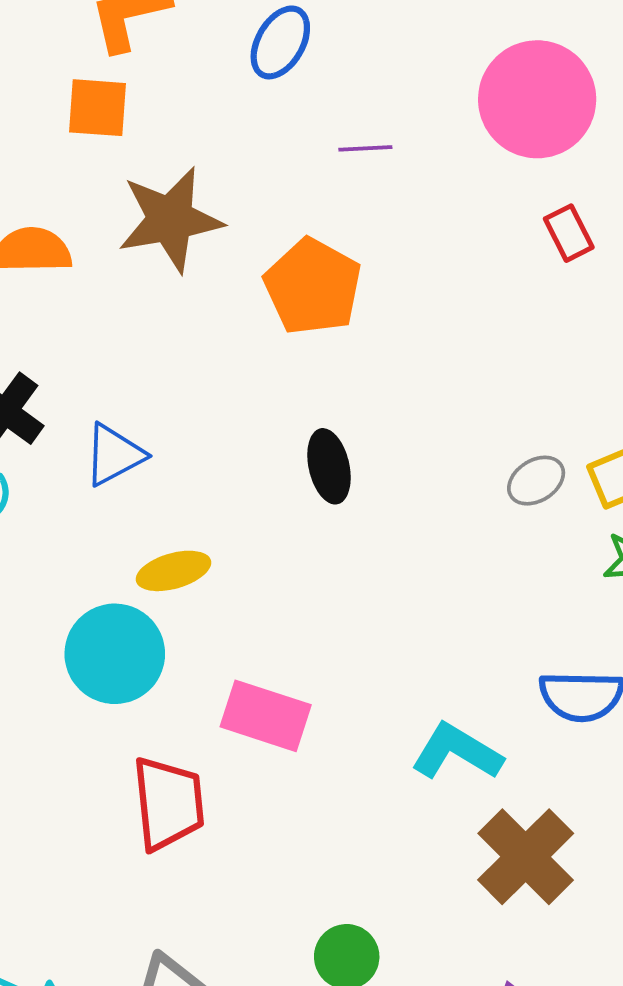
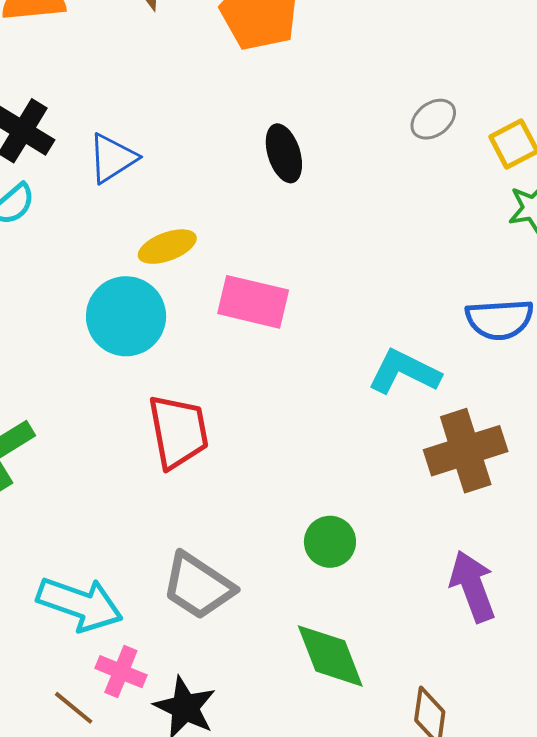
gray ellipse: (536, 481) -> (433, 119), moved
pink rectangle: (266, 716) -> (253, 302), moved
brown cross: (526, 857) -> (466, 451), turned 32

